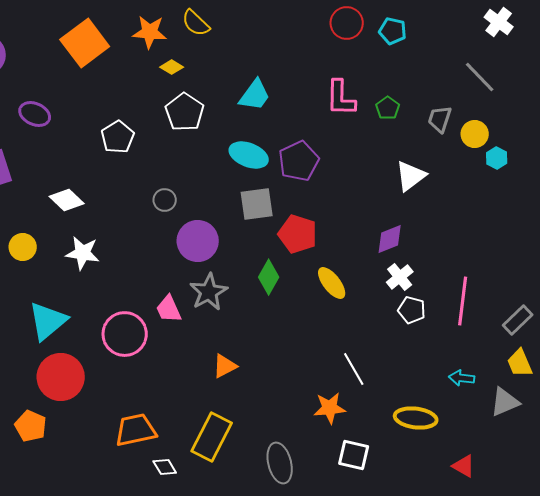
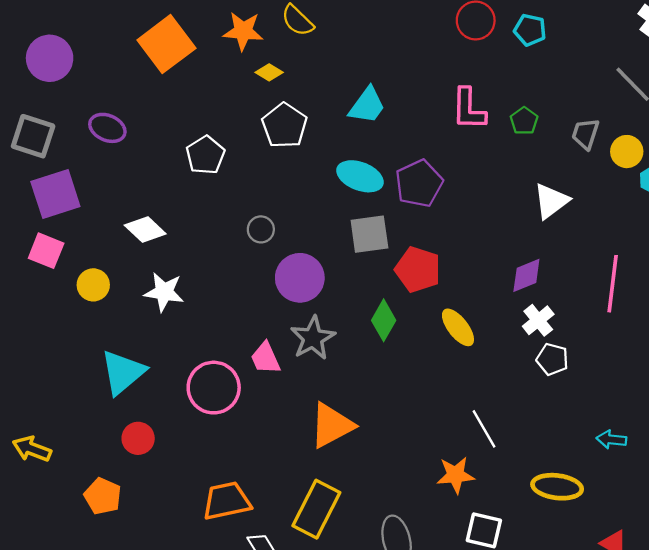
pink line: (463, 301) -> (613, 284), moved
orange triangle: (225, 366) -> (332, 425), size x1.6
red circle: (61, 377) -> (138, 438), size x0.6

